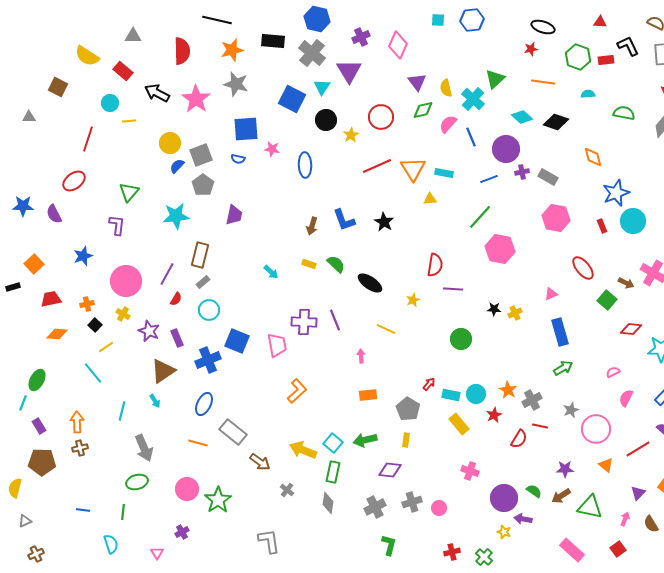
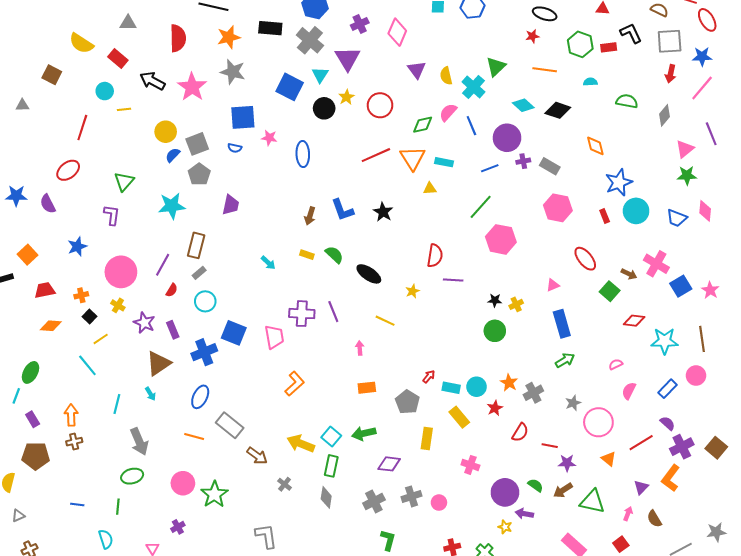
green diamond: (423, 110) -> (423, 125), moved
yellow star: (351, 135) -> (346, 97), moved
green circle: (461, 339) -> (495, 331), moved
red line: (540, 426) -> (550, 446), moved
yellow rectangle: (406, 440) -> (427, 439), moved, size x1.5

